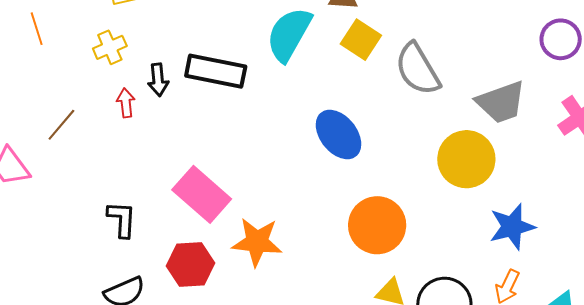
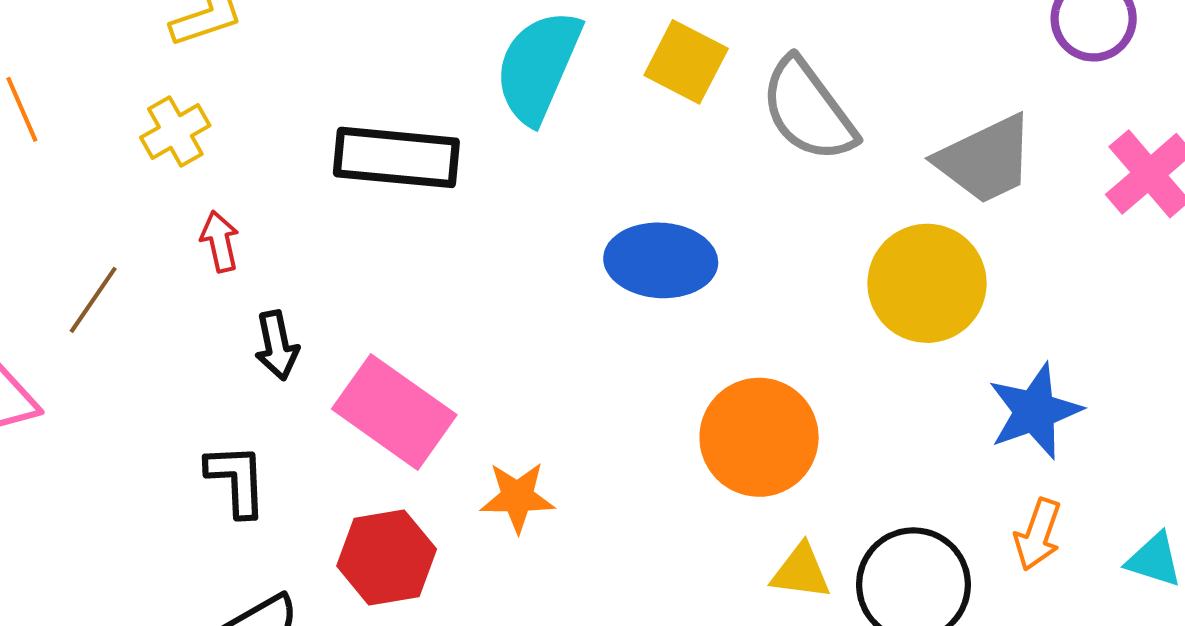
black arrow: (158, 80) -> (277, 345), moved
blue ellipse: (338, 134) -> (661, 260), turned -42
orange star: (257, 242) -> (517, 497), size x0.7

